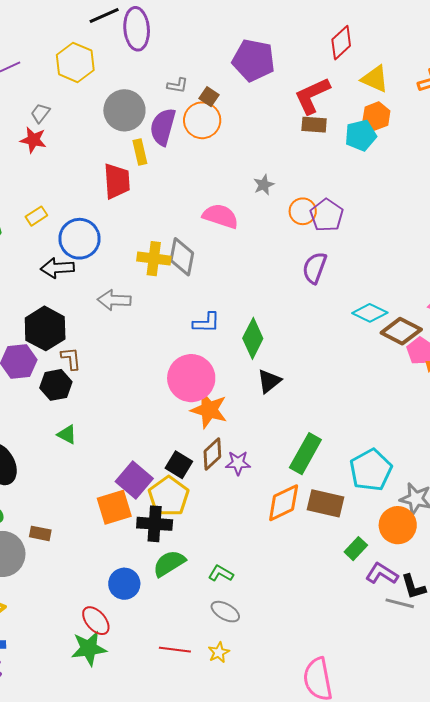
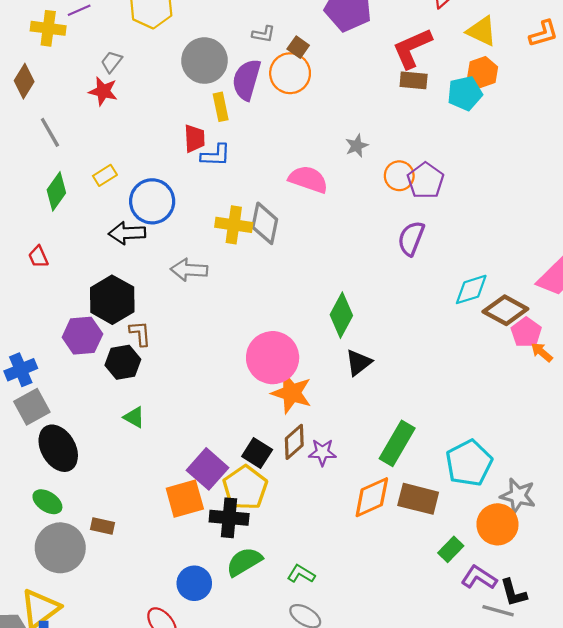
red trapezoid: (117, 181) -> (194, 139), size x0.7
cyan diamond: (370, 313) -> (471, 289), turned -44
blue L-shape: (206, 323) -> (216, 155), moved

